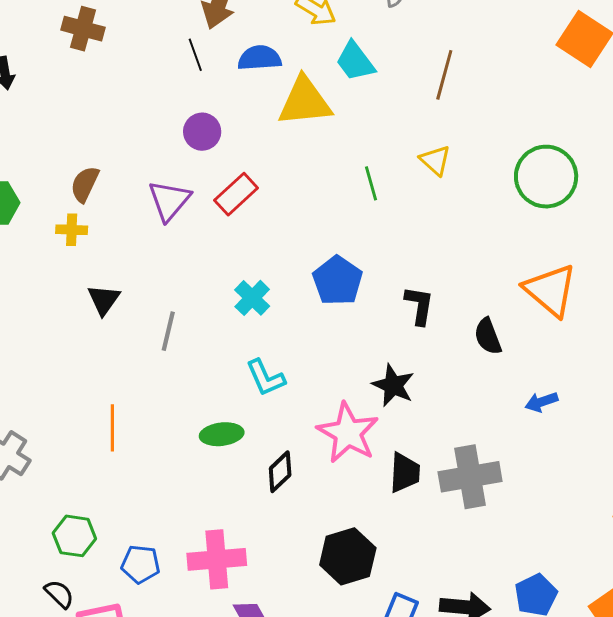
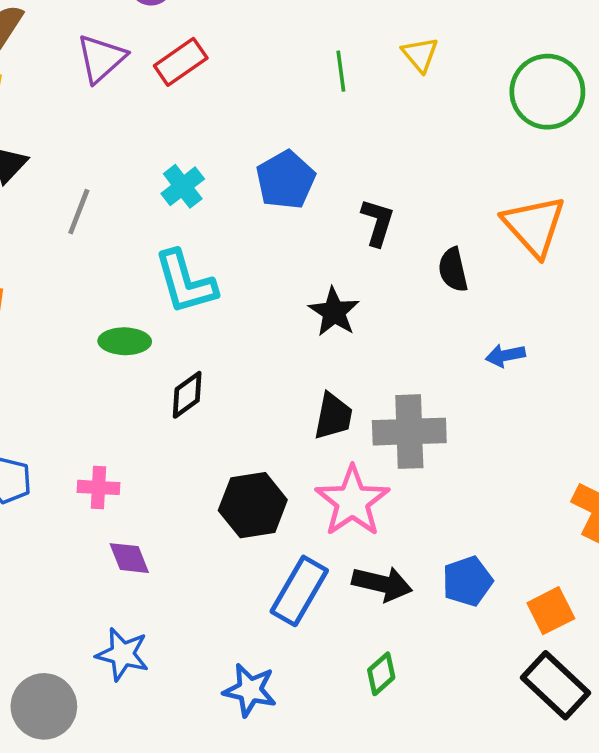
cyan L-shape: (266, 378) -> (185, 282), size x1.4
pink star: (348, 433) -> (352, 501), moved
pink cross: (217, 559) -> (99, 487), size x0.6

